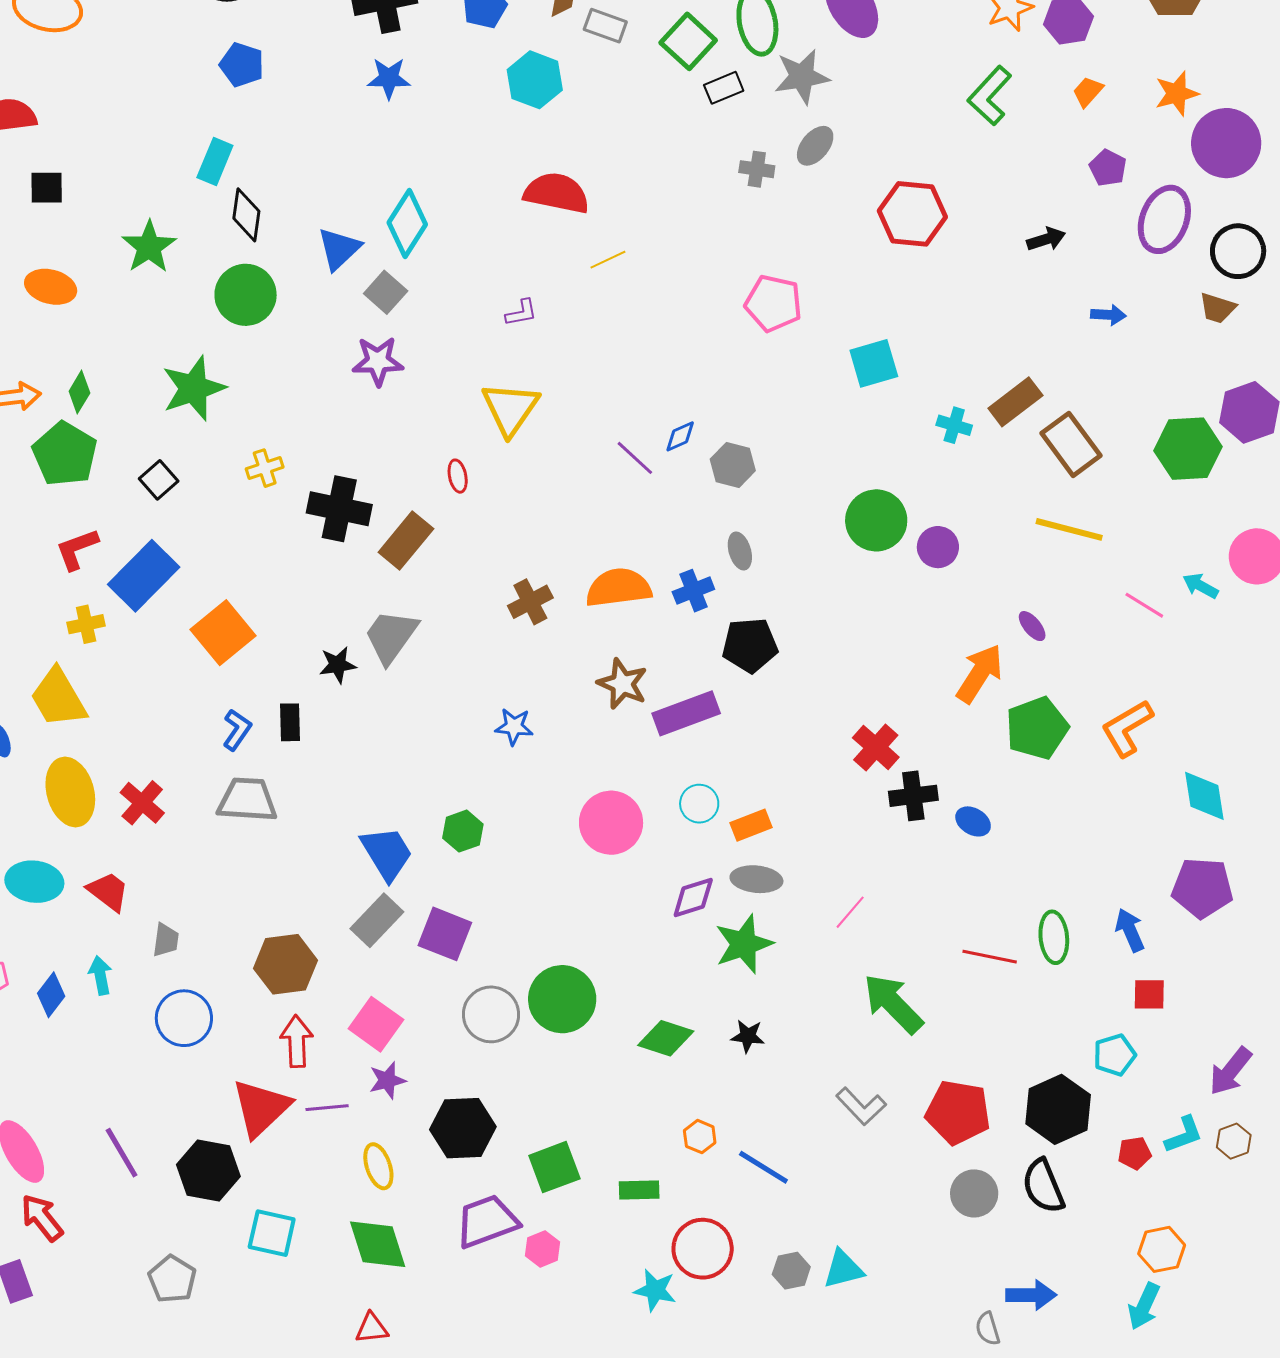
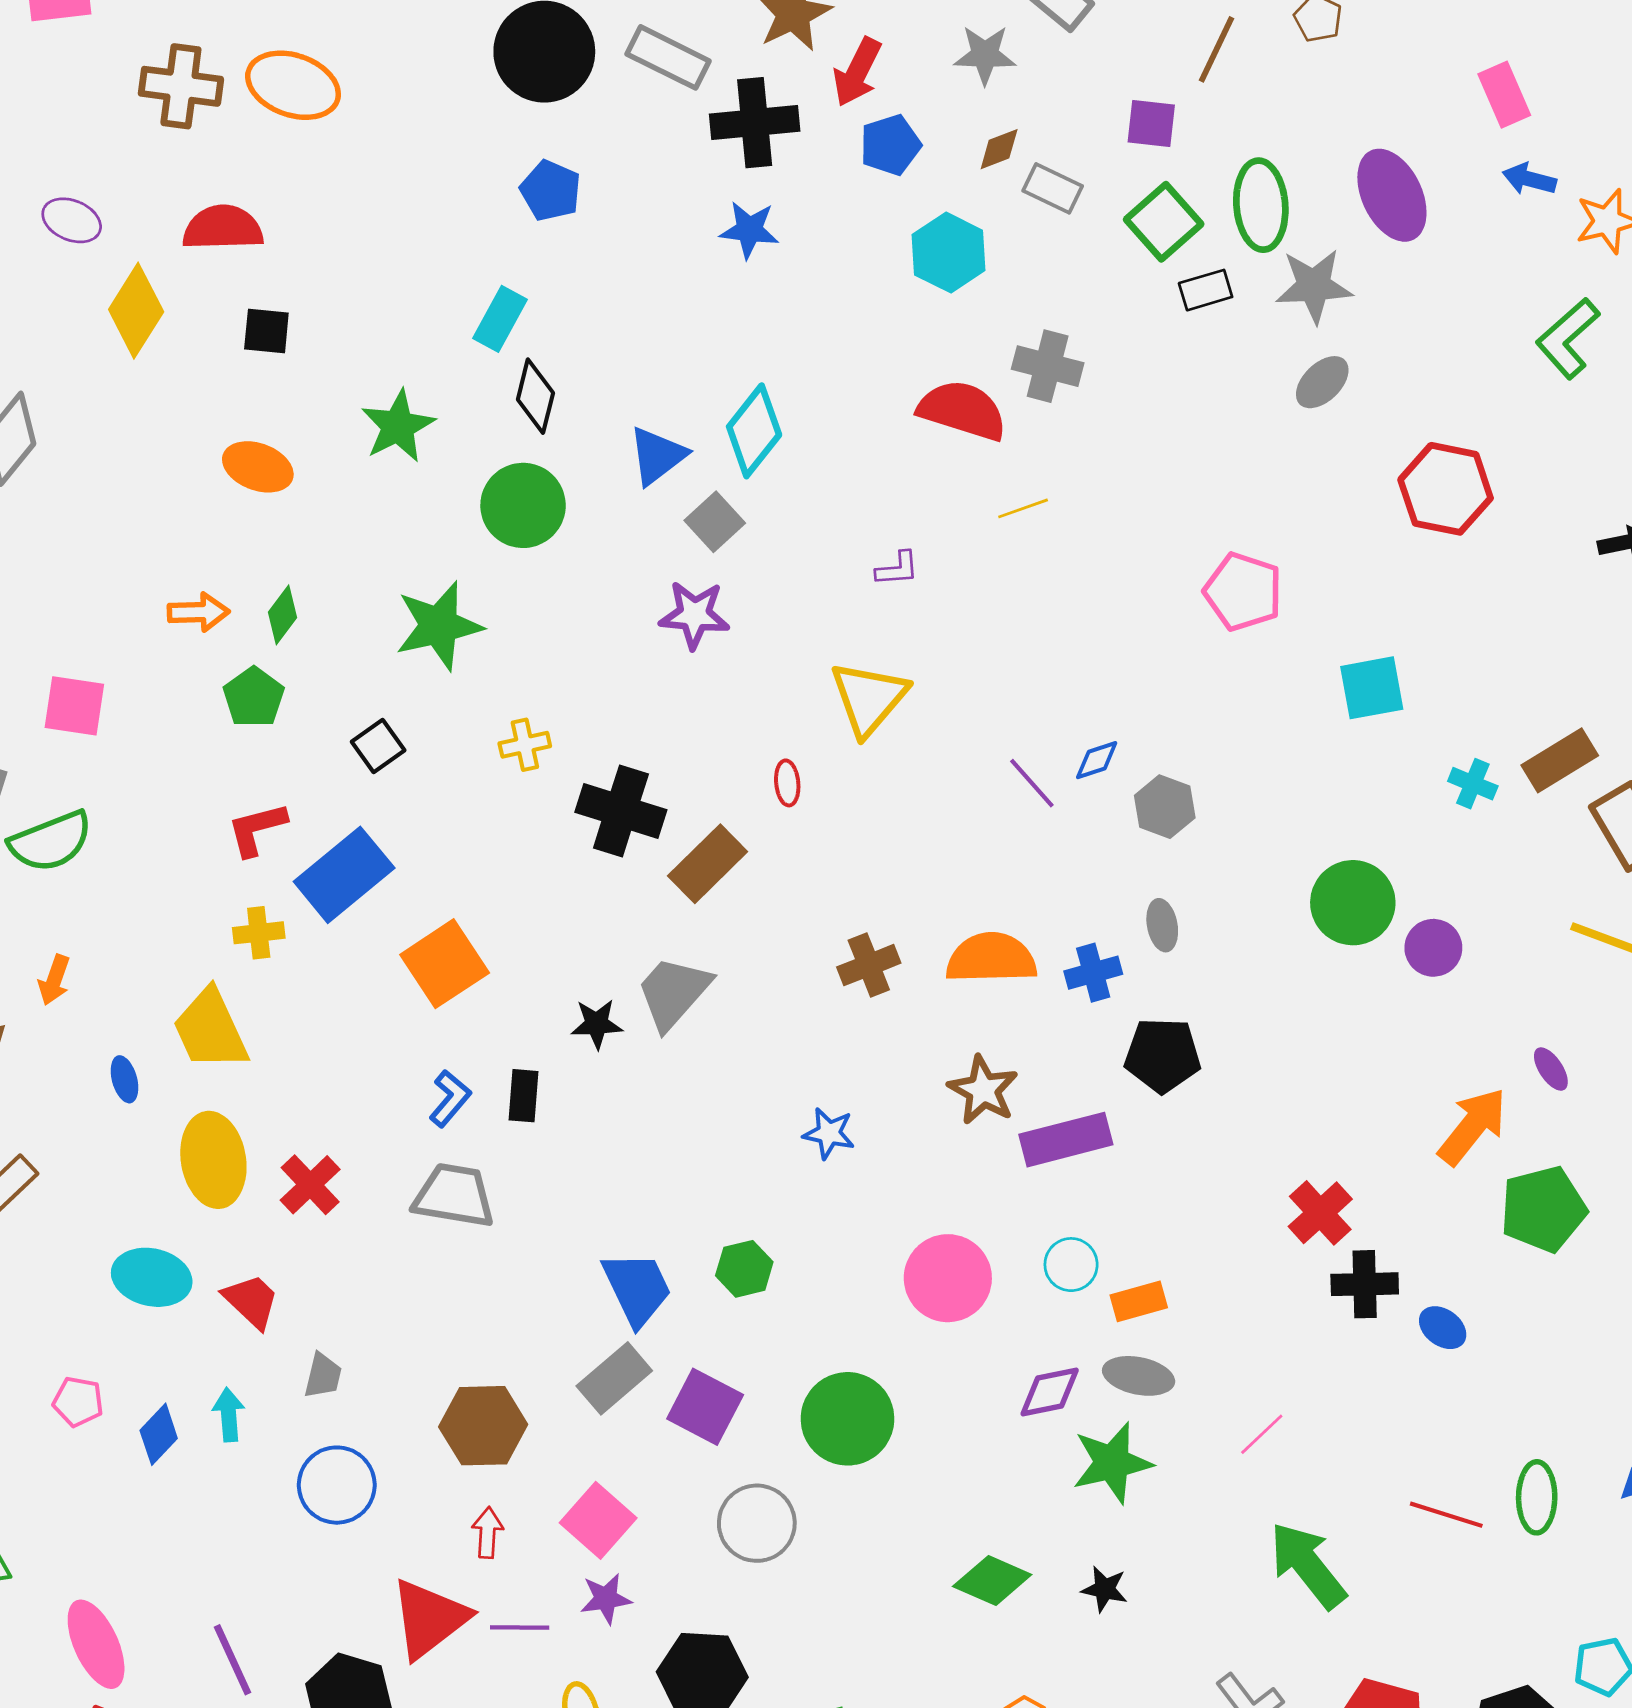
gray cross: (757, 169) -> (1048, 366), moved, size x1.4
green pentagon: (65, 454) -> (254, 697), size x0.7
green circle: (562, 999) -> (847, 1419), moved
red arrow: (297, 1041) -> (488, 1533), size x0.7

